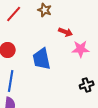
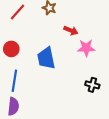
black cross: (87, 85) -> (92, 85), turned 32

